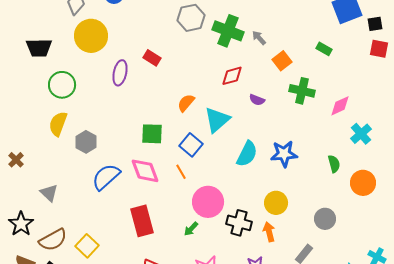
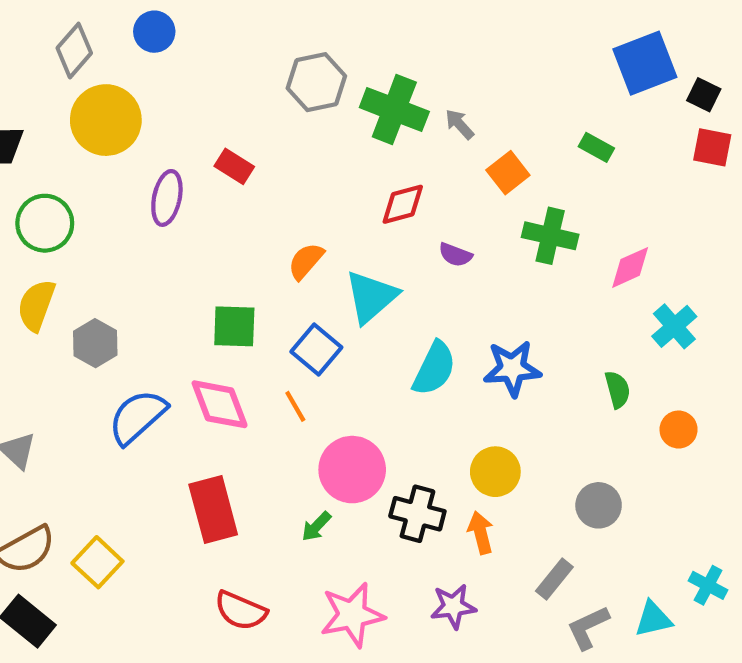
black square: (375, 24) -> (704, 95), turned 35
orange circle: (363, 183) -> (679, 430), size x0.7

